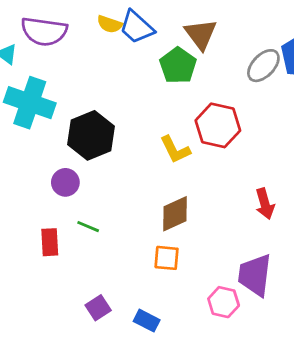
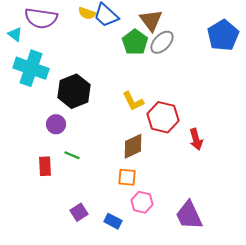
gray ellipse: (263, 66) -> (162, 42), moved
red hexagon: (218, 125) -> (163, 117), moved
purple trapezoid: (255, 275) -> (189, 215), moved, turned -32
pink hexagon: (224, 302) -> (142, 202), moved

